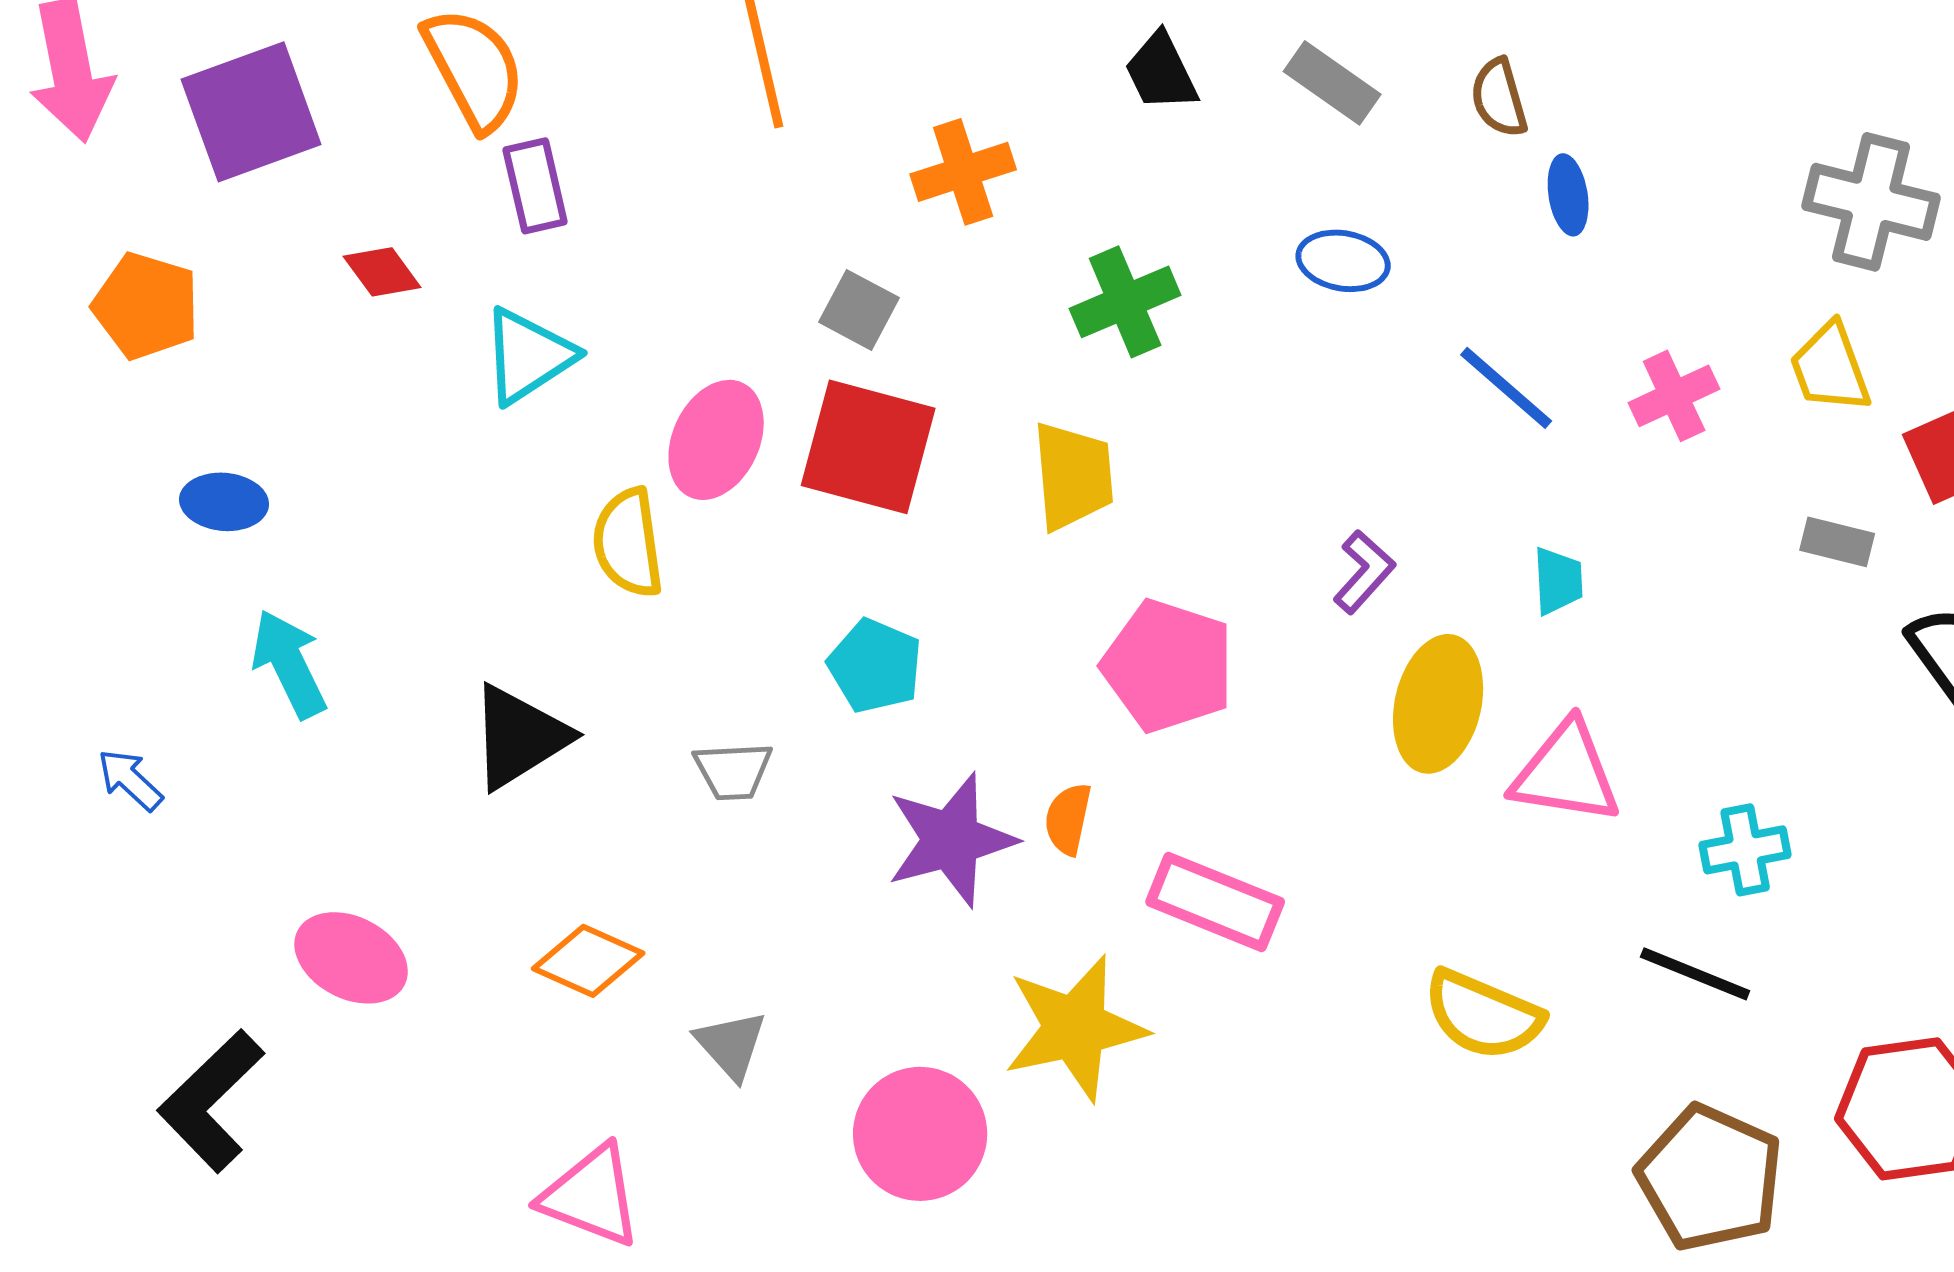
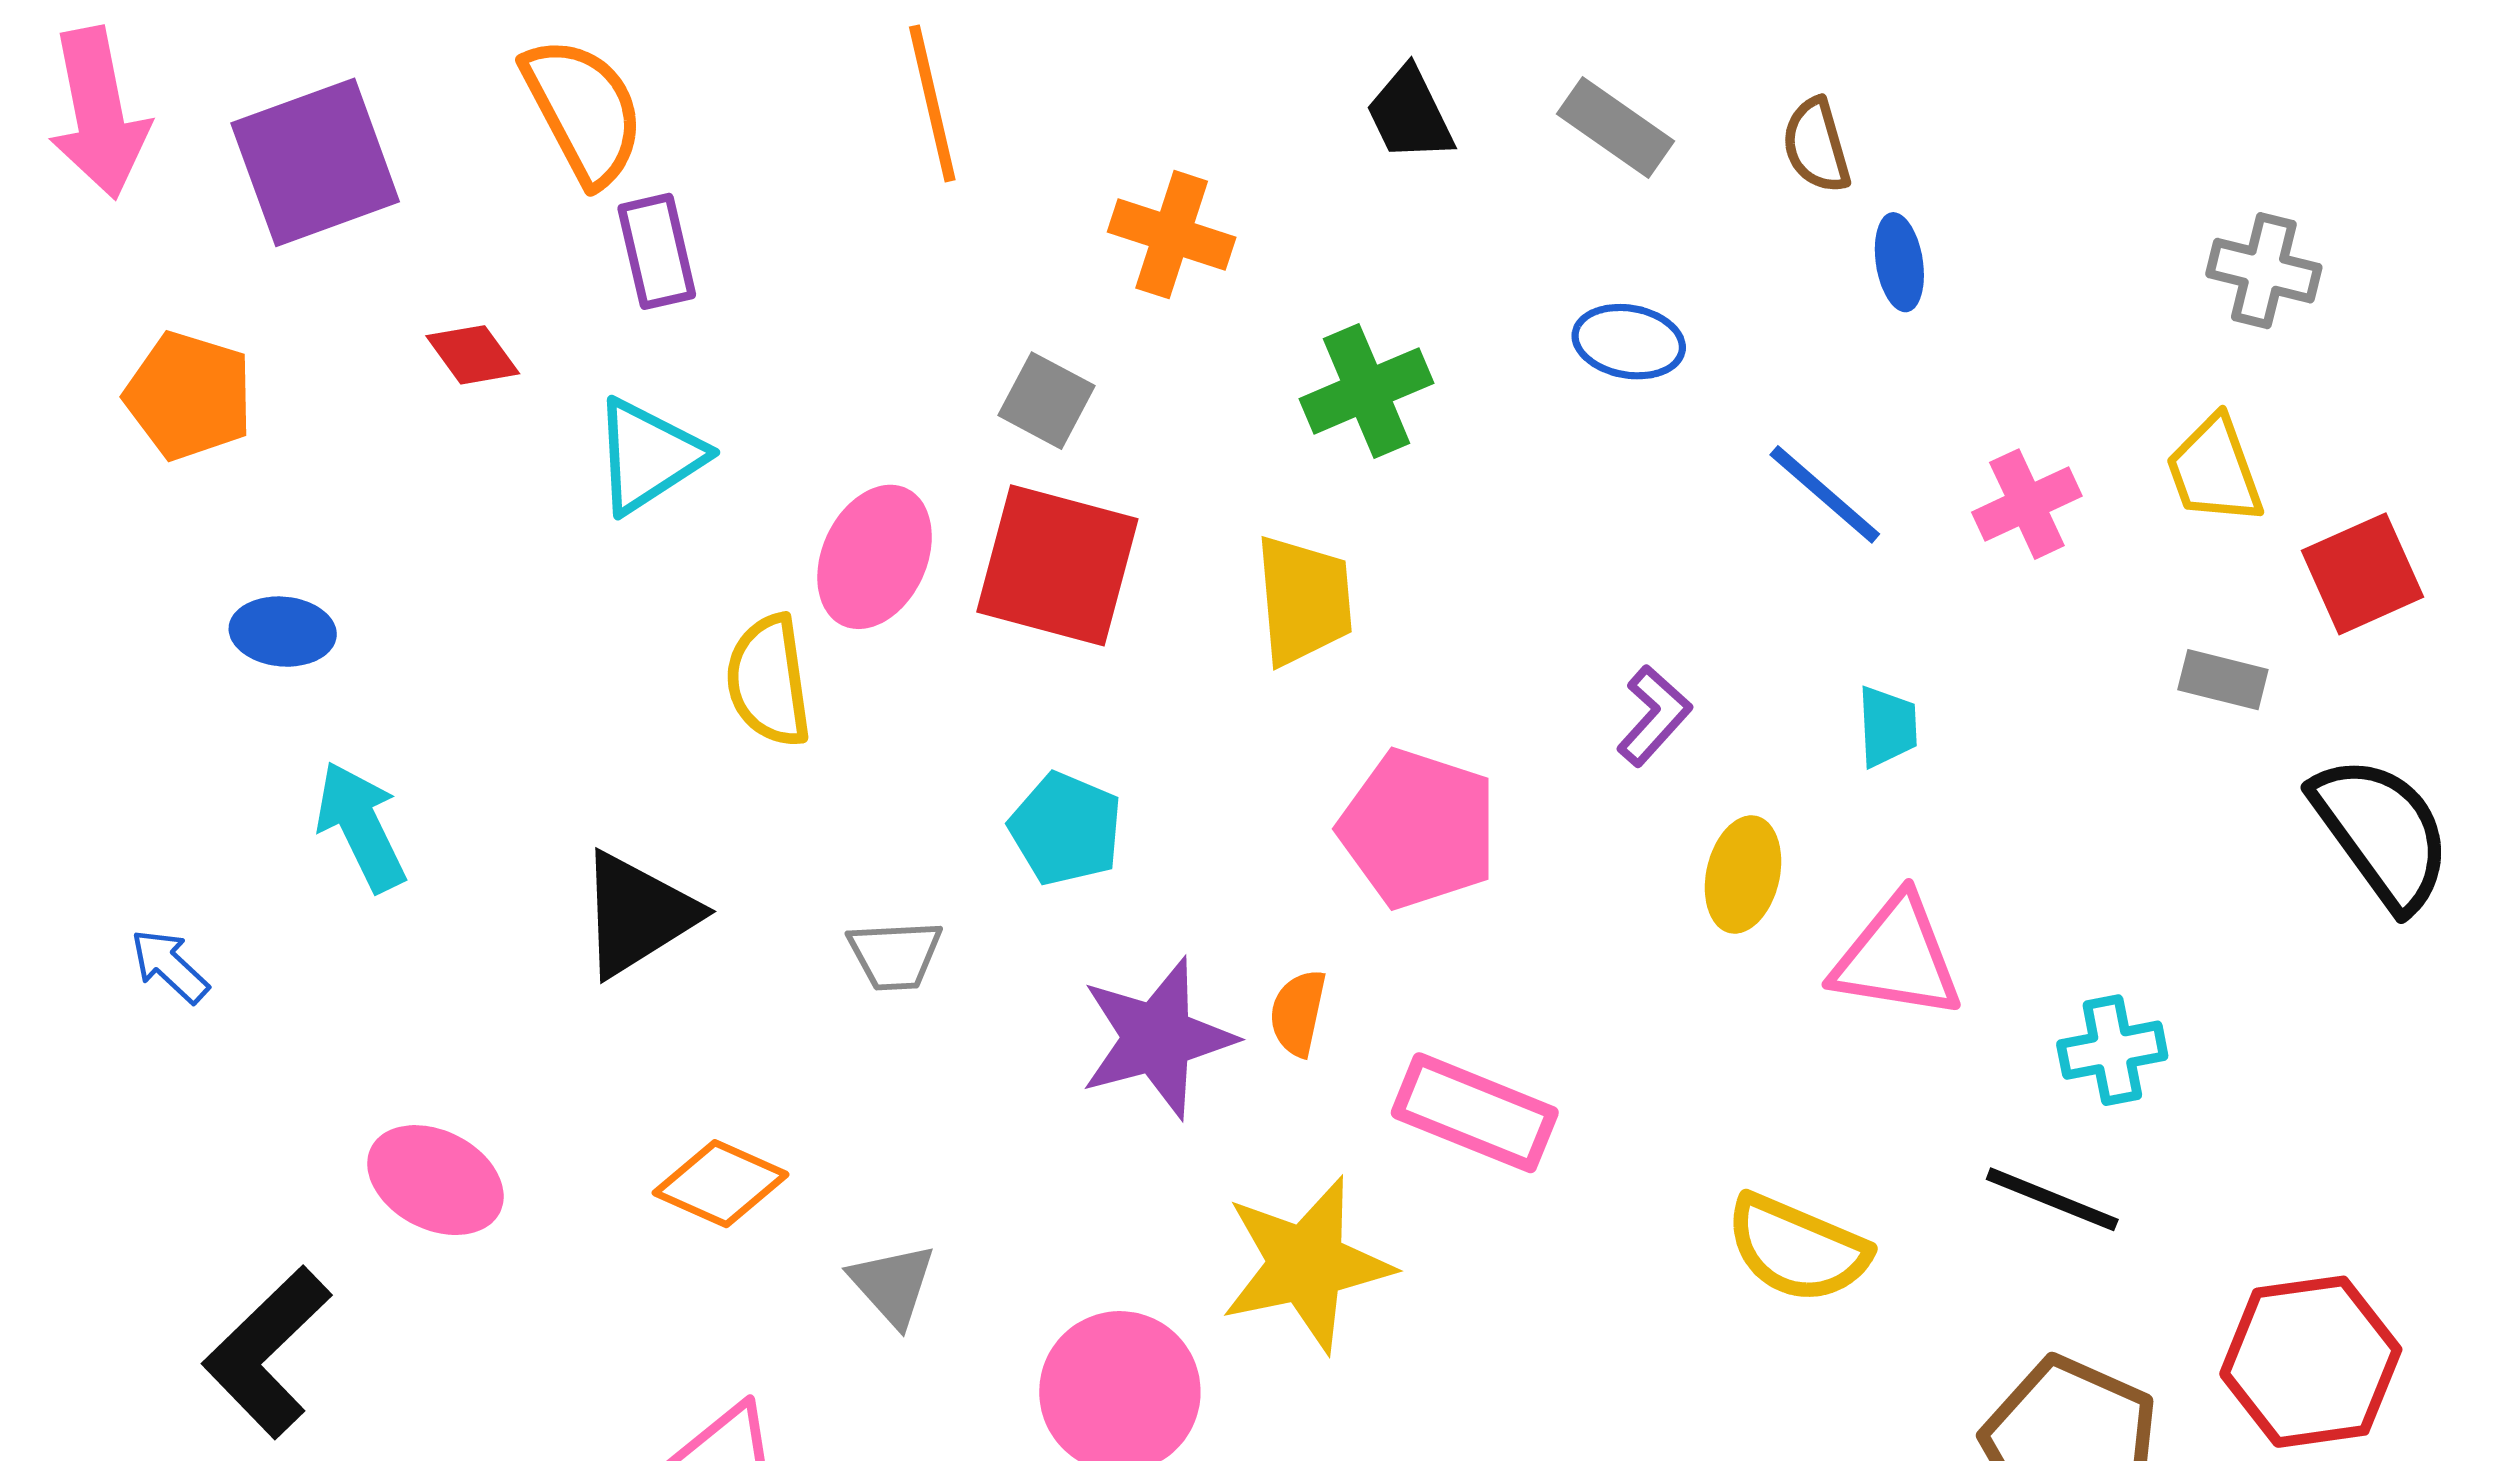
orange cross: (963, 172) -> (1172, 235), turned 36
gray cross: (1871, 202) -> (2264, 271), size x0.7
yellow ellipse: (1438, 704) -> (1743, 875), size x0.7

